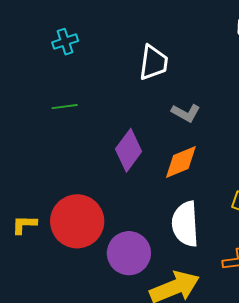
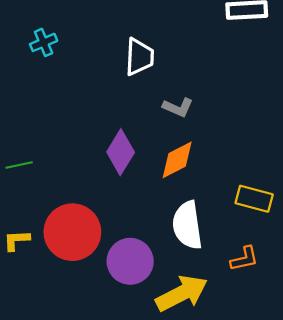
green line: (65, 107) -> (19, 165), moved

